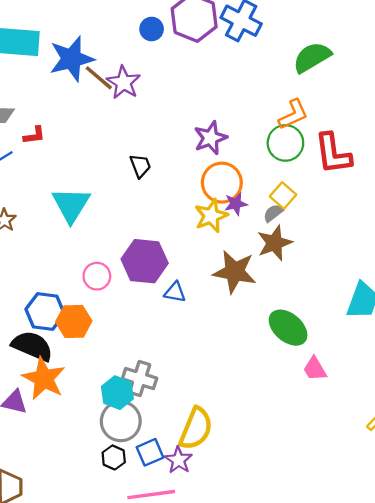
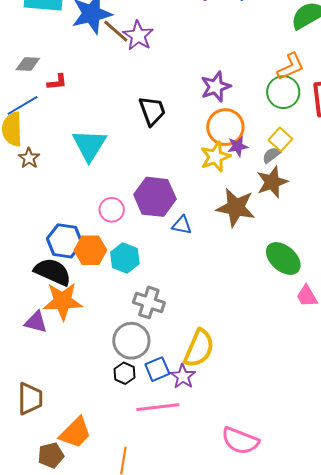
black trapezoid: (140, 166) -> (152, 111), size x1.4
orange star: (44, 378) -> (63, 301), turned -30
cyan hexagon: (117, 393) -> (125, 258), moved

